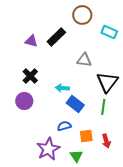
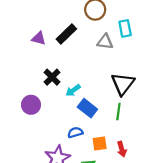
cyan rectangle: (109, 32) -> (125, 28), turned 56
gray triangle: (84, 60) -> (105, 42), moved
black cross: (30, 76) -> (52, 77), moved
cyan arrow: (62, 88) -> (73, 90), turned -40

